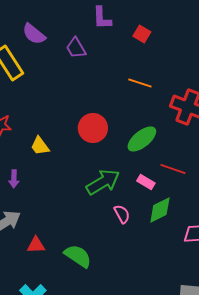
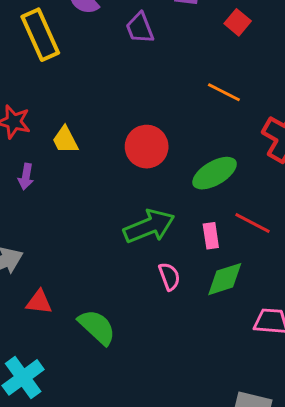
yellow trapezoid: (40, 146) -> (65, 140), moved
purple arrow: (14, 179) -> (26, 177), moved
pink rectangle: (146, 182) -> (211, 236), turned 42

